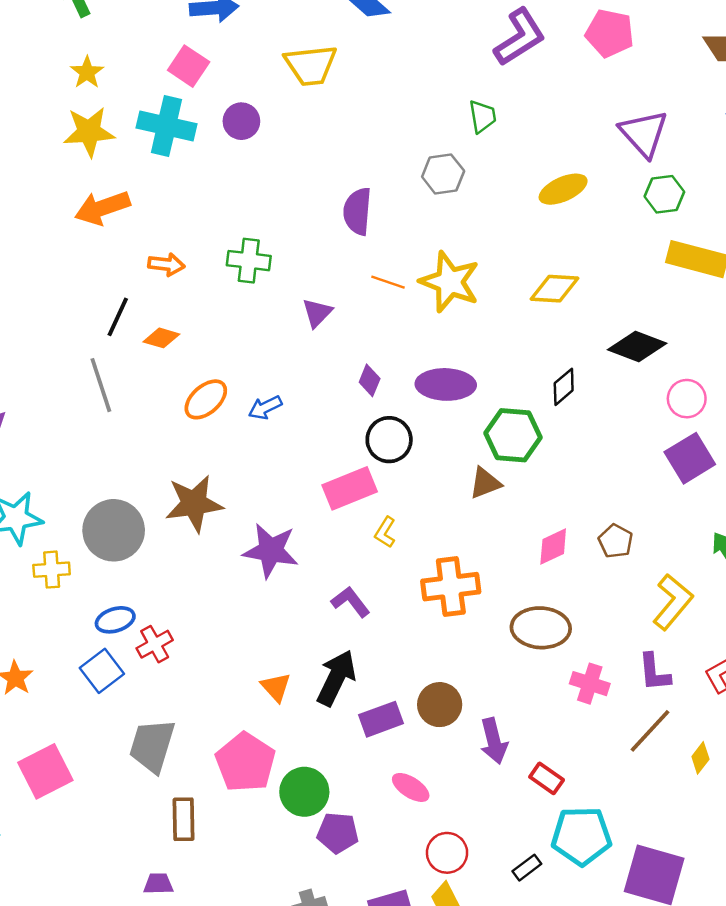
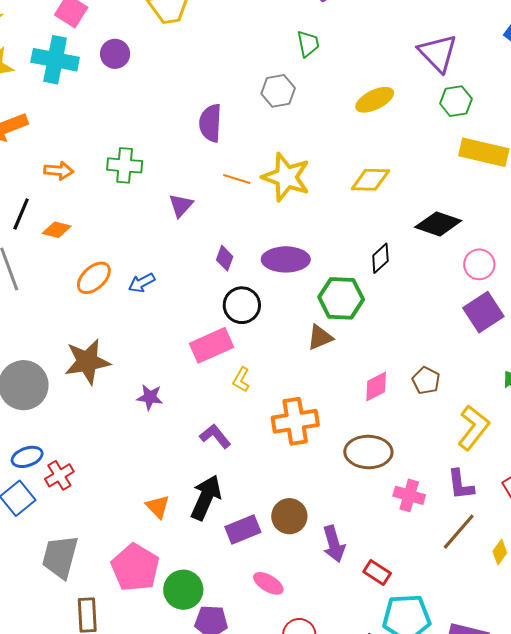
purple star: (271, 551) -> (150, 397), size x0.6

